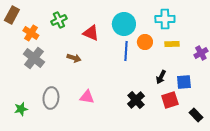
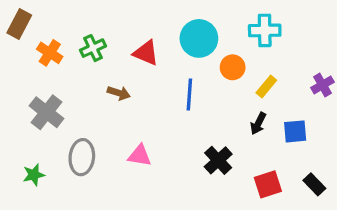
green cross: (59, 20) -> (93, 48), moved
yellow rectangle: (172, 44) -> (266, 87), moved, turned -48
blue line: (126, 51) -> (189, 95), moved
gray cross: (34, 58) -> (47, 112), moved
red square: (170, 100) -> (268, 184), moved

